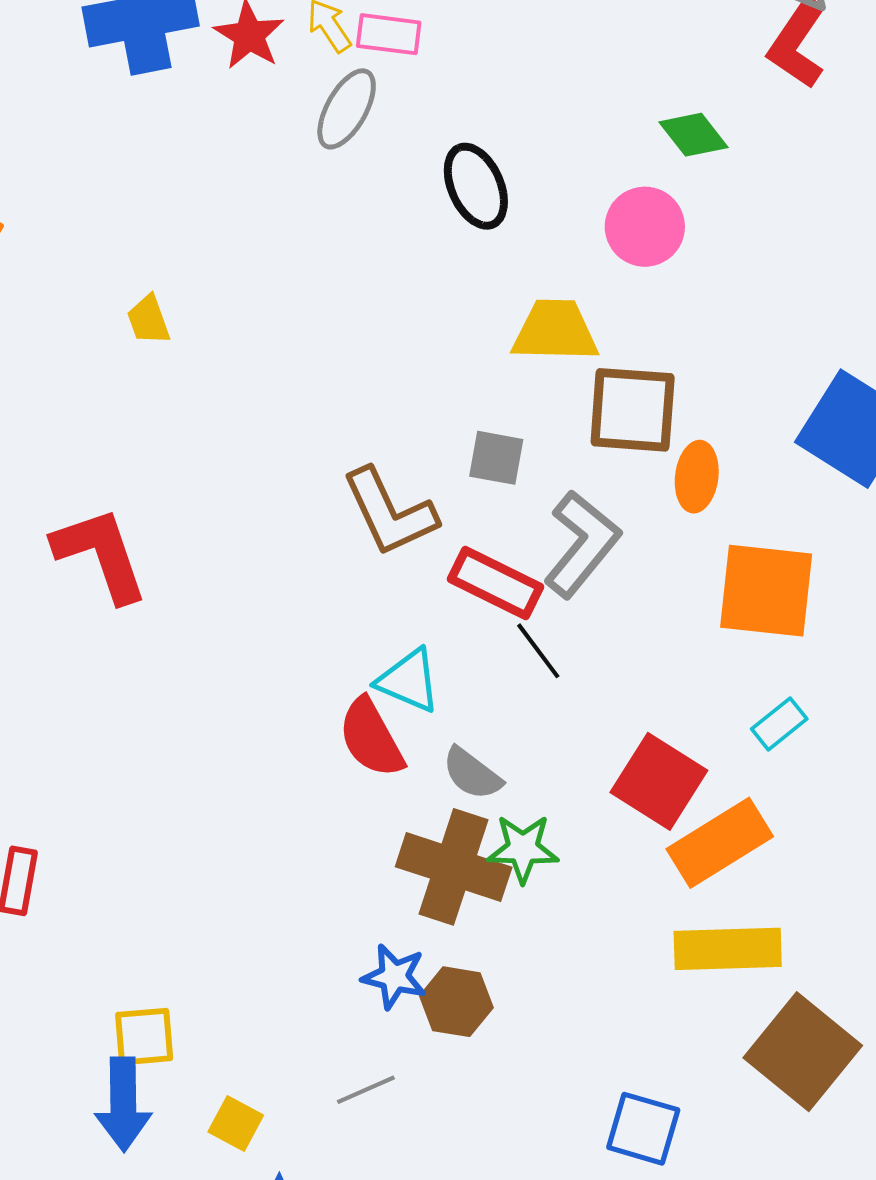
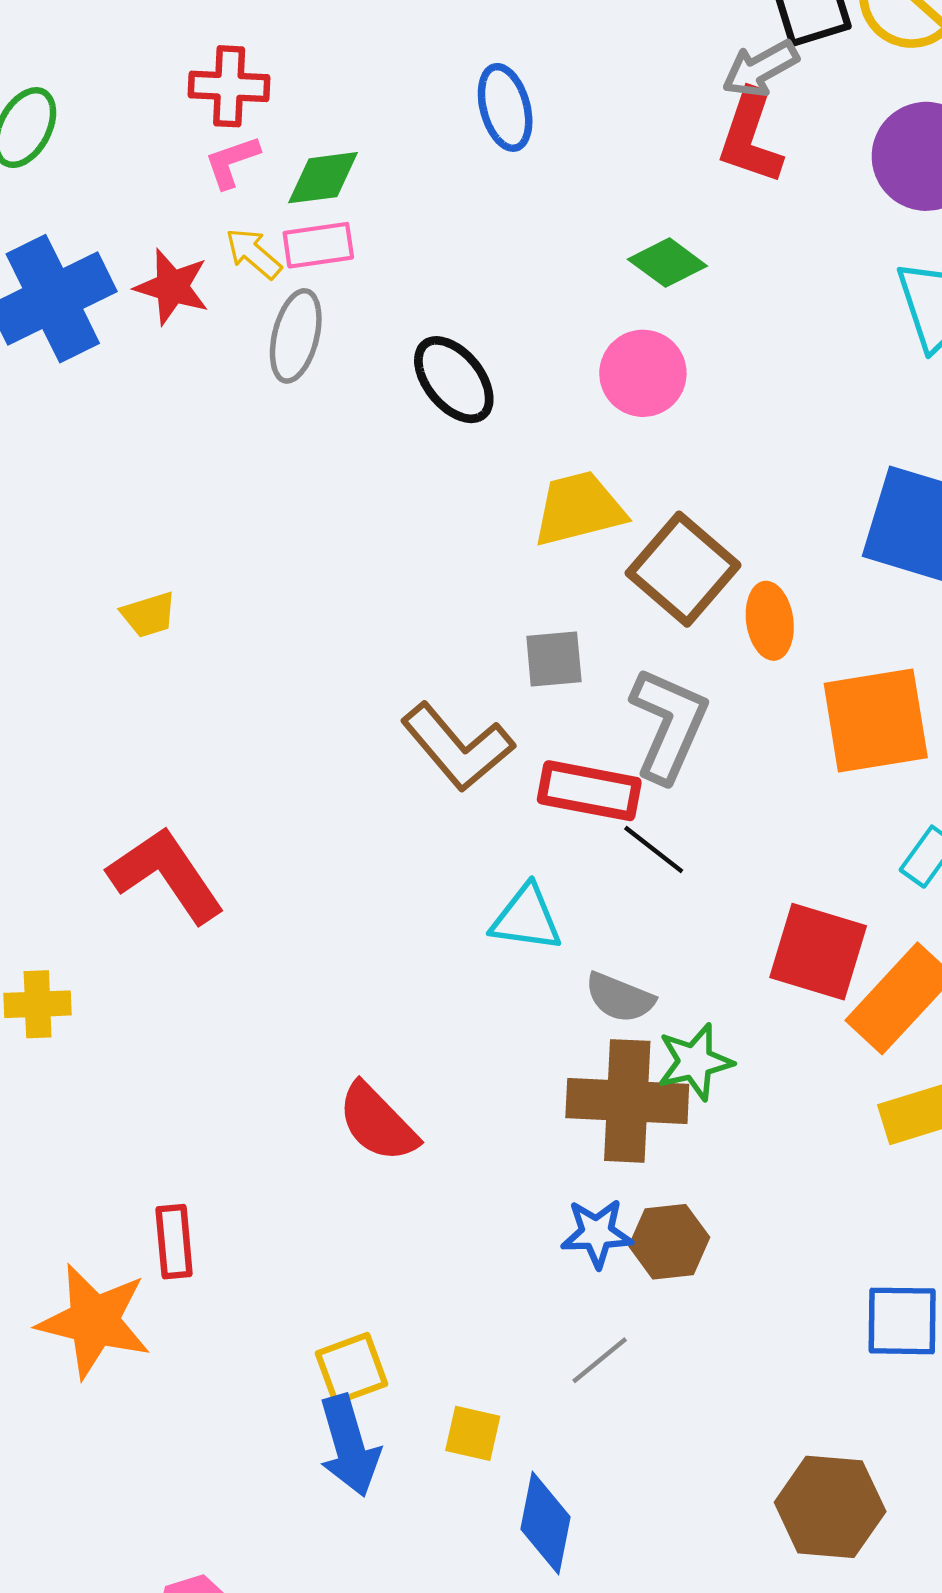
yellow trapezoid: (148, 320) -> (149, 615), turned -72
brown square: (633, 410) -> (683, 569), turned -38
red semicircle: (371, 738) -> (378, 1123), moved

